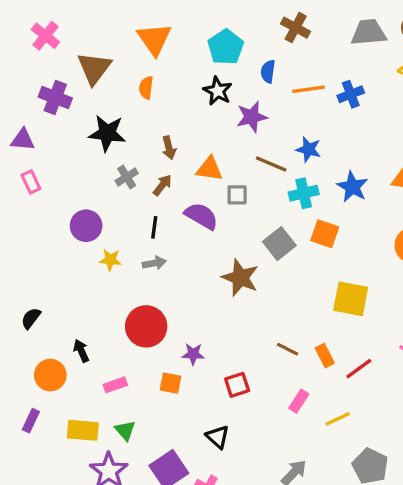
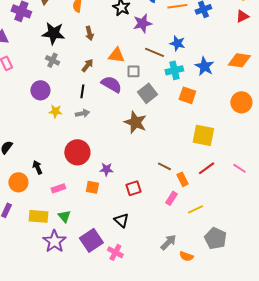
brown arrow: (169, 148) -> (89, 33), moved
gray cross: (127, 177) -> (52, 60), moved, turned -32
gray square: (279, 244) -> (147, 93), moved
orange rectangle: (325, 356) -> (182, 179), moved
red line: (359, 369) -> (206, 168), moved

